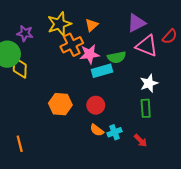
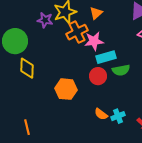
purple star: (25, 33) -> (45, 20), moved
green semicircle: (117, 57) -> (121, 70), moved
yellow diamond: (20, 68) -> (27, 68), moved
red circle: (96, 105) -> (98, 76), moved

